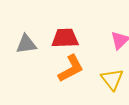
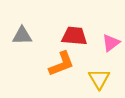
red trapezoid: (65, 38) -> (74, 36), moved

